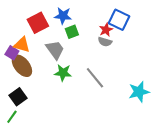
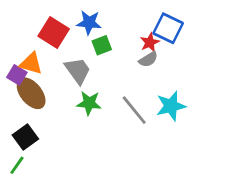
red square: (38, 23) -> (54, 32), turned -30
gray semicircle: (105, 42) -> (148, 59), turned -48
cyan star: (139, 92) -> (171, 106), moved

